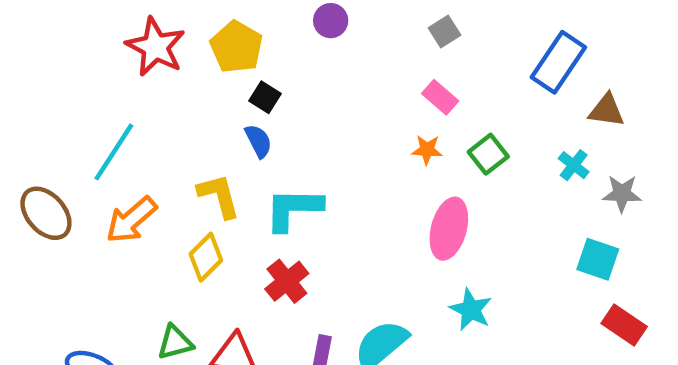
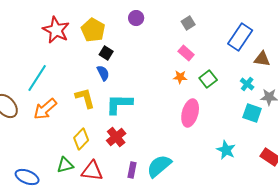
yellow diamond: (206, 257) -> (81, 139), moved
cyan square: (598, 259) -> (252, 113), moved
cyan star: (471, 310) -> (226, 150), moved

